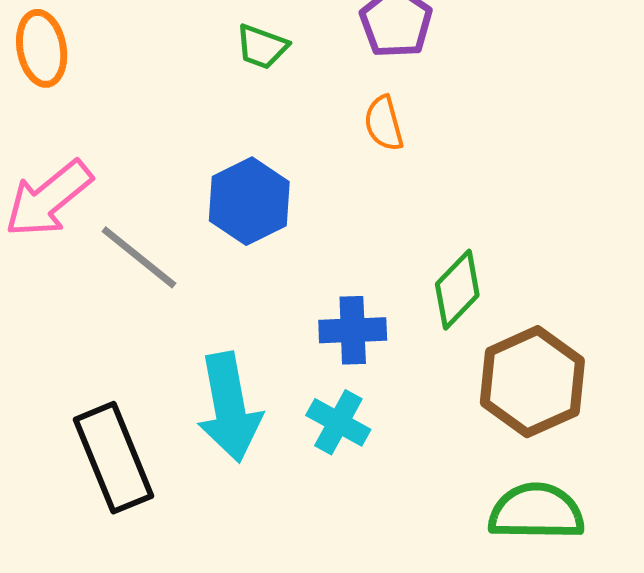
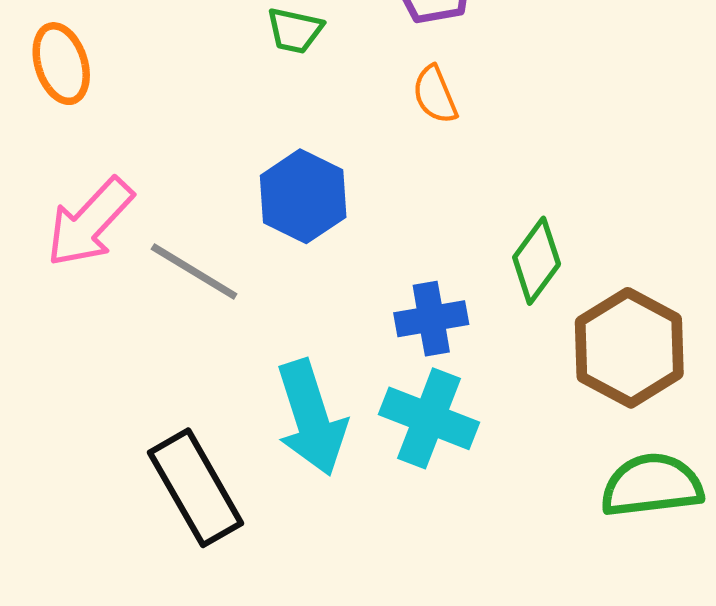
cyan cross: (338, 422) -> (429, 418), size x1.4

